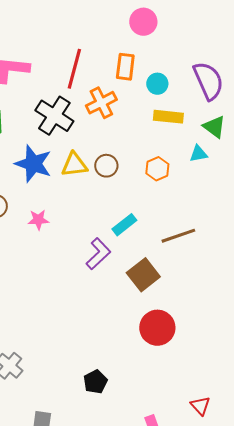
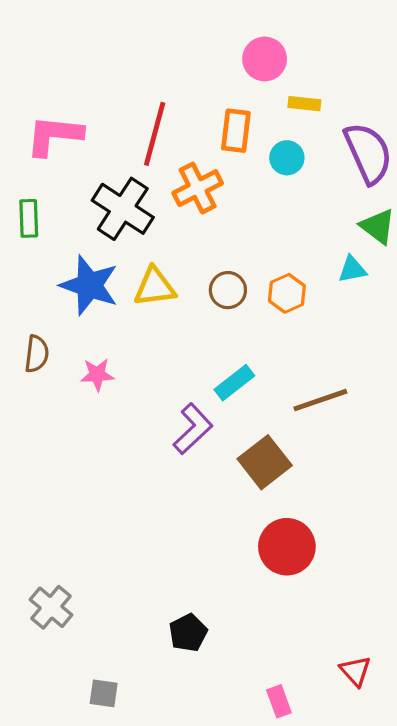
yellow rectangle: (168, 117) -> (304, 104), moved, size x0.7
brown circle: (106, 166) -> (228, 290), moved

